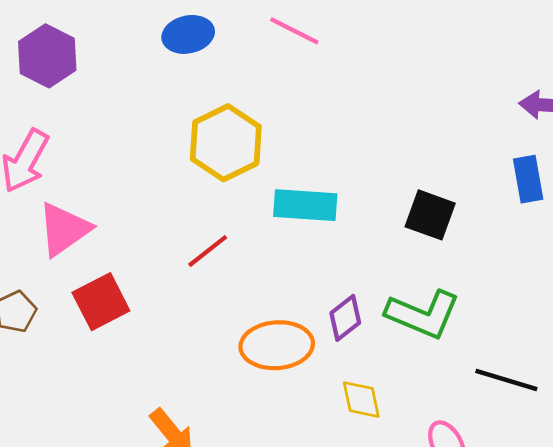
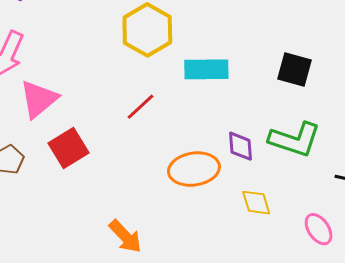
purple diamond: (345, 318) -> (241, 146), turned -52

